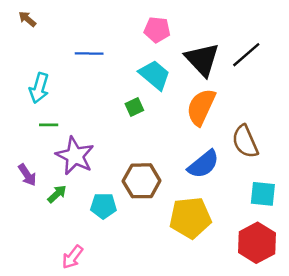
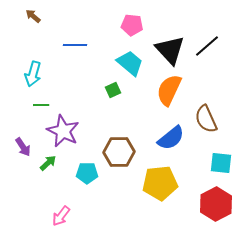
brown arrow: (27, 19) -> (33, 16), moved

